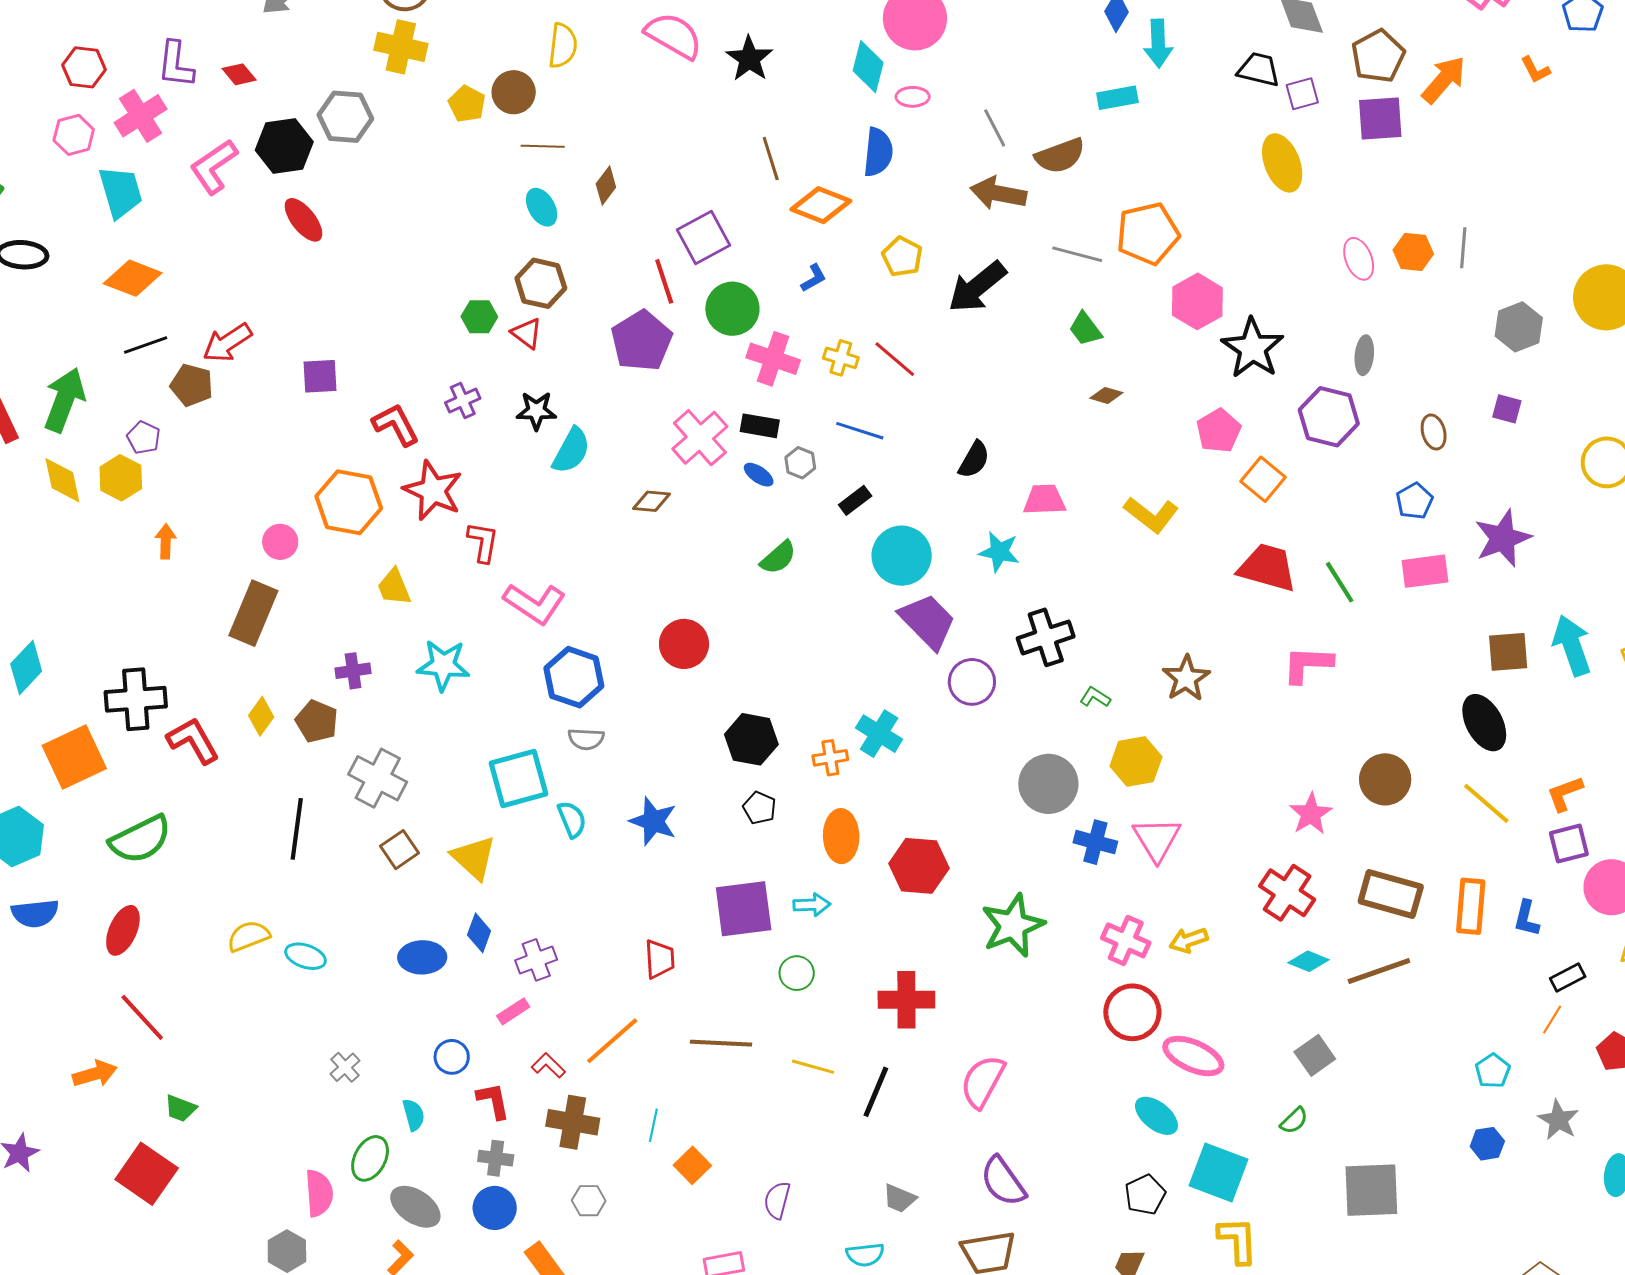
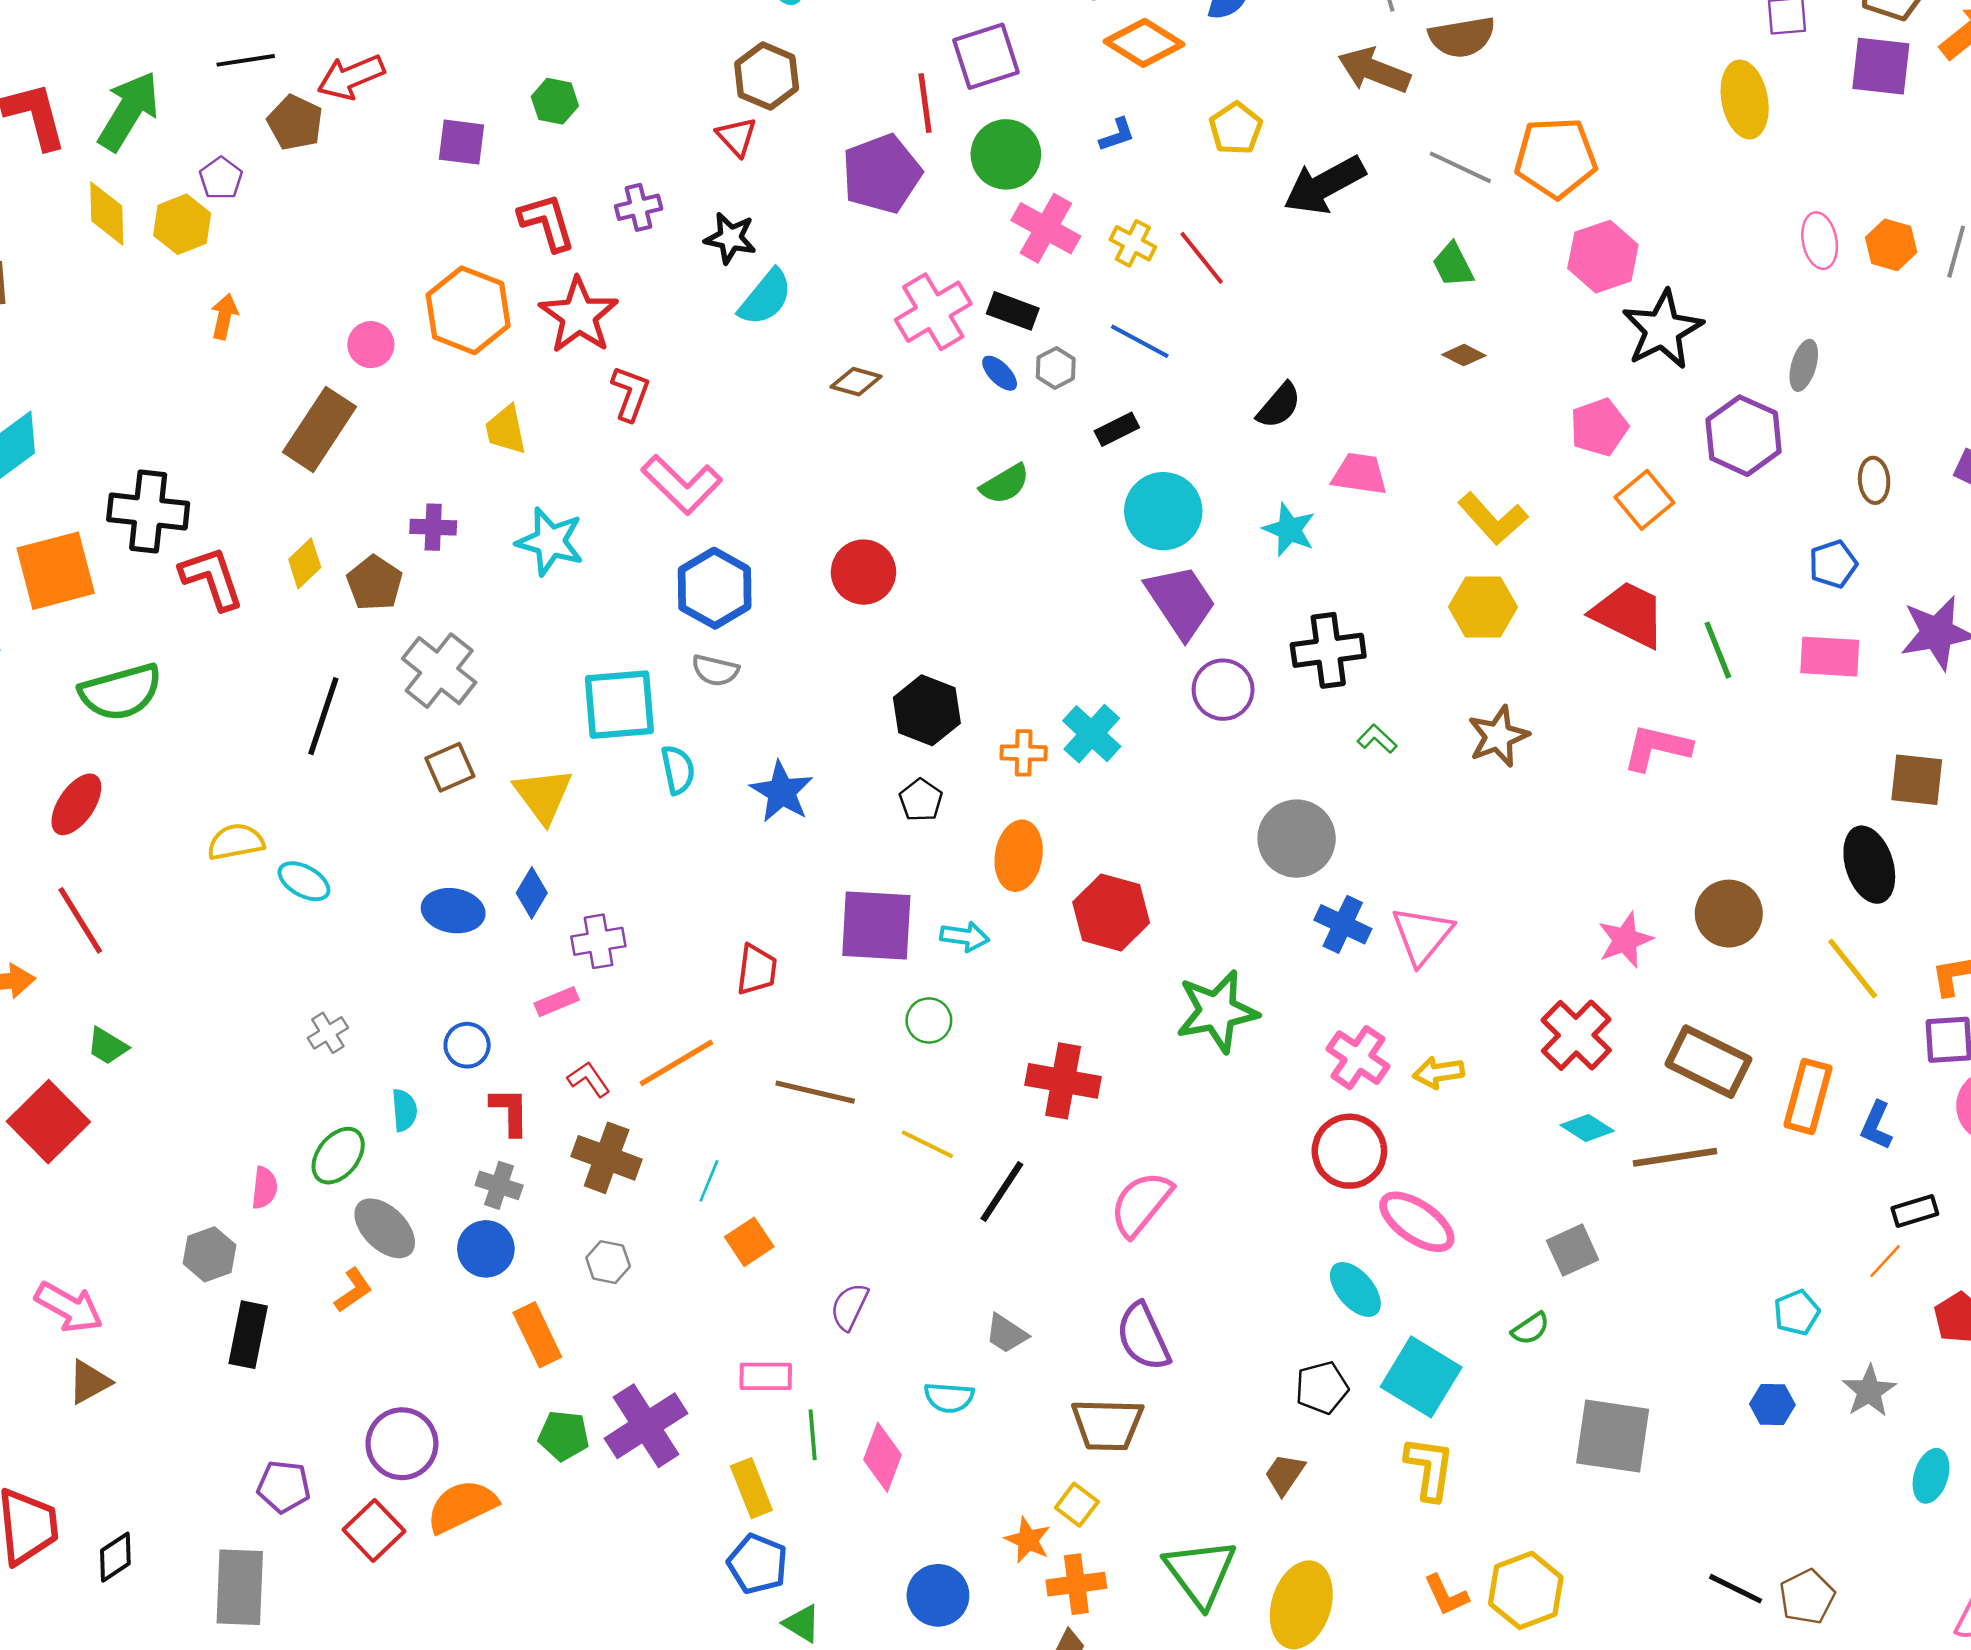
green hexagon: (479, 317) -> (555, 101), moved
yellow hexagon: (1136, 761) -> (1483, 607), moved
pink semicircle: (319, 1193) -> (264, 1188), size x0.7

